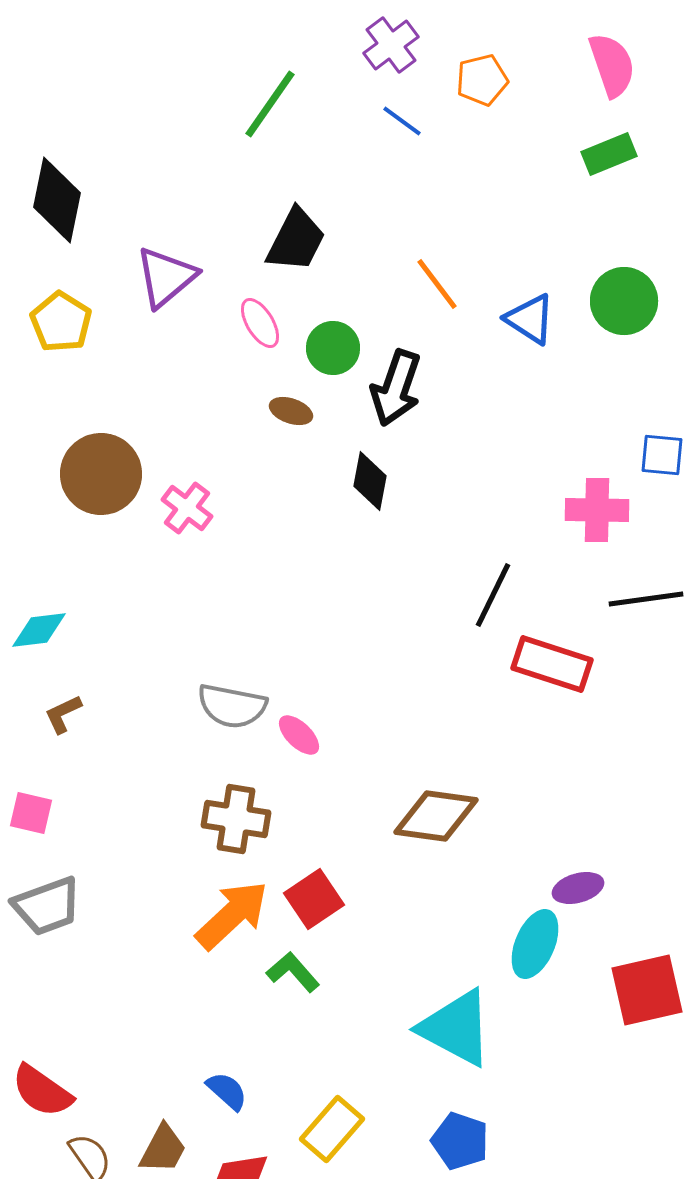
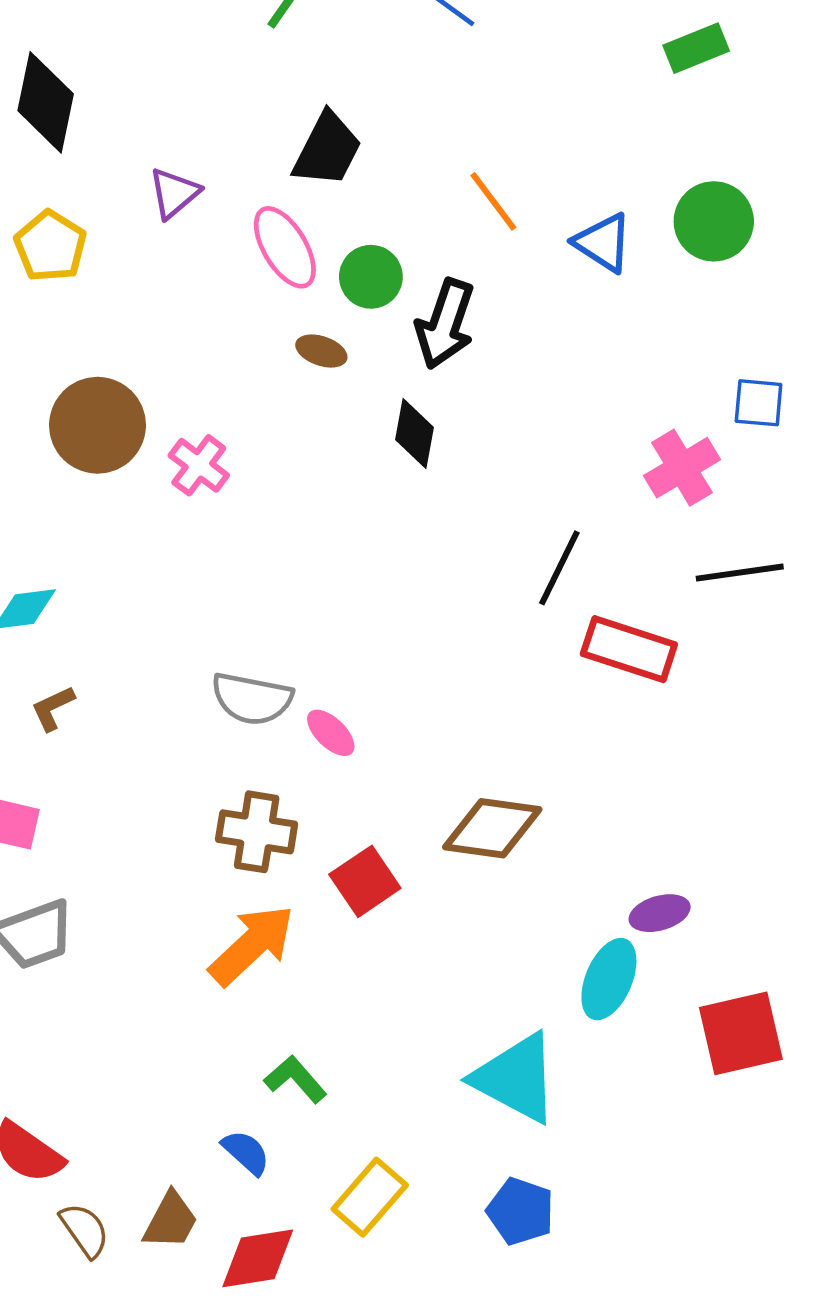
purple triangle: (166, 277) -> (174, 193), size x0.7
pink ellipse: (260, 323) -> (285, 247), size x1.4
pink cross: (597, 510) -> (682, 468), turned -32
red square: (314, 899) -> (365, 881), moved
green L-shape: (293, 972) -> (295, 1079), moved

